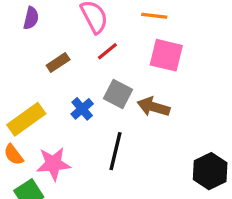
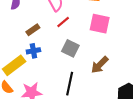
brown arrow: (153, 107) -> (100, 65), moved, turned -60
blue cross: (82, 109) -> (33, 51), moved, turned 32

